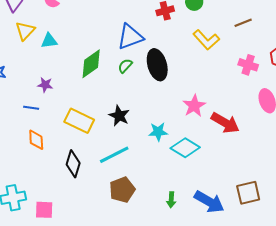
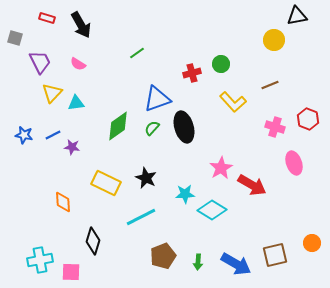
blue line: (31, 108) -> (53, 135), moved, turned -35
black diamond: (73, 164) -> (93, 241), moved
brown pentagon: (122, 190) -> (163, 256), moved

